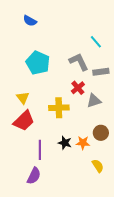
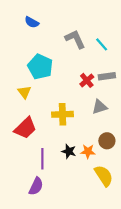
gray L-shape: (79, 62) -> (75, 39), moved
red cross: (78, 88) -> (87, 80), moved
yellow triangle: (23, 98) -> (24, 92), moved
yellow semicircle: (98, 166) -> (104, 176), size x1.5

